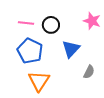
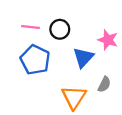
pink star: (92, 21) -> (108, 40), moved
orange triangle: (39, 81) -> (74, 97), moved

